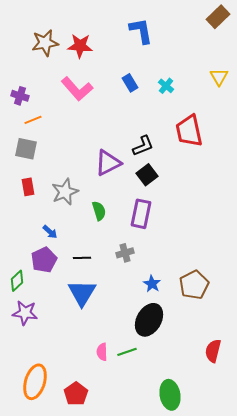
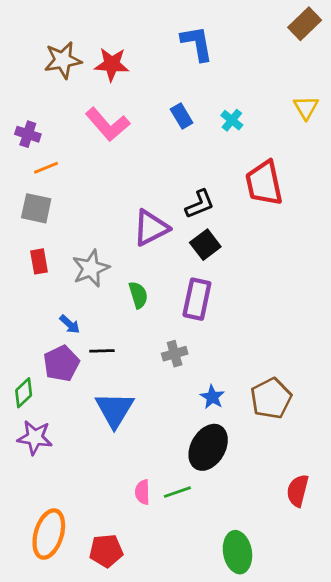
black line: (82, 258) -> (102, 351), moved
red pentagon: (76, 394) -> (106, 551), turned 30

